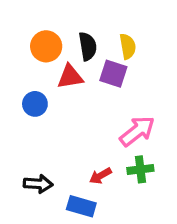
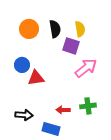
red triangle: (70, 77) -> (36, 78), moved
pink arrow: (137, 131) -> (86, 68), moved
red arrow: (100, 176) -> (63, 110), turned 32

